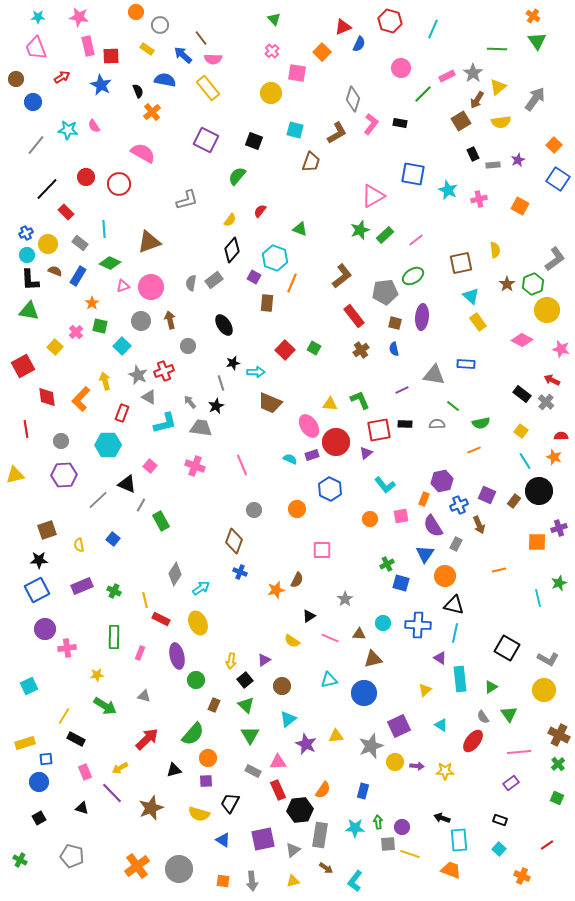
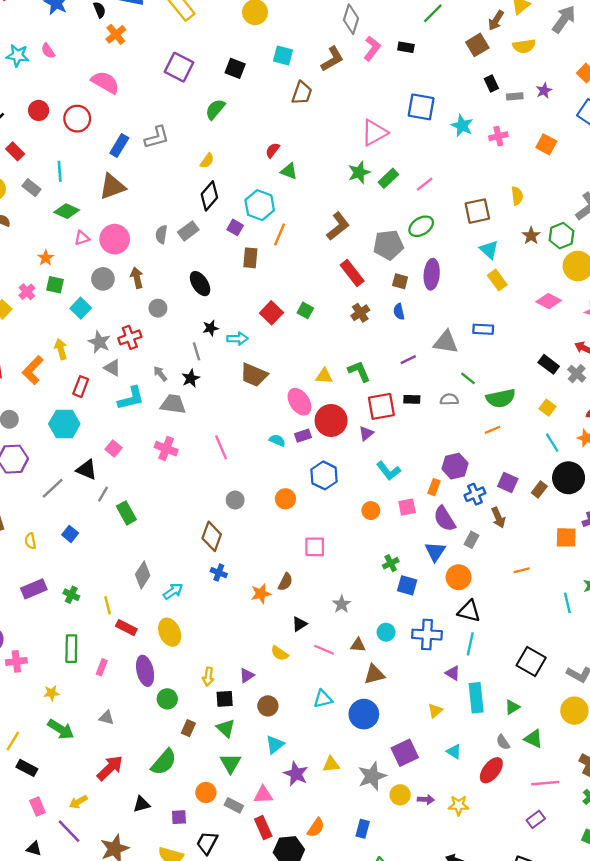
red semicircle: (260, 211) -> (273, 150), moved
blue rectangle: (78, 276) -> (119, 146), moved
green semicircle: (481, 423) -> (501, 398), size x1.4
black square: (245, 680) -> (225, 699), turned 35
green triangle: (509, 714) -> (533, 739), turned -30
orange circle: (208, 758) -> (206, 792), moved

